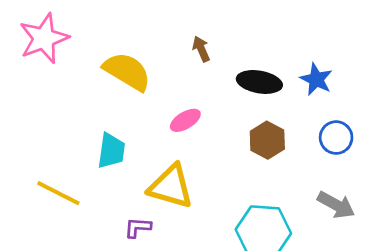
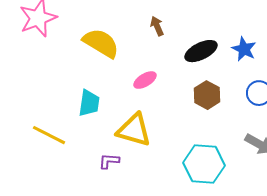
black ellipse: (259, 82) -> (201, 51), turned -36

